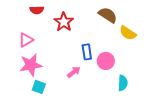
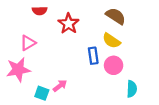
yellow semicircle: (128, 33) -> (111, 41), moved
pink star: (31, 65) -> (18, 70), moved
pink arrow: (74, 72) -> (60, 86), moved

